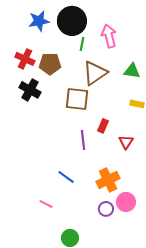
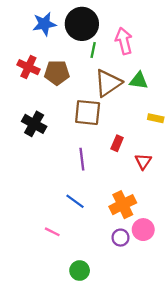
green triangle: (132, 71) -> (139, 81), moved
black cross: (30, 90) -> (34, 124), moved
purple line: (83, 140) -> (82, 159), moved

